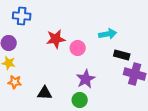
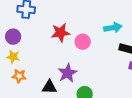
purple star: (86, 79) -> (68, 73), moved

